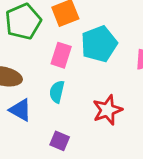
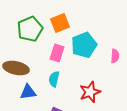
blue triangle: (20, 110) -> (28, 92), turned -36

